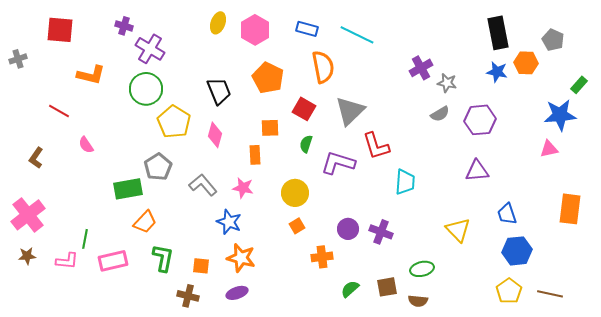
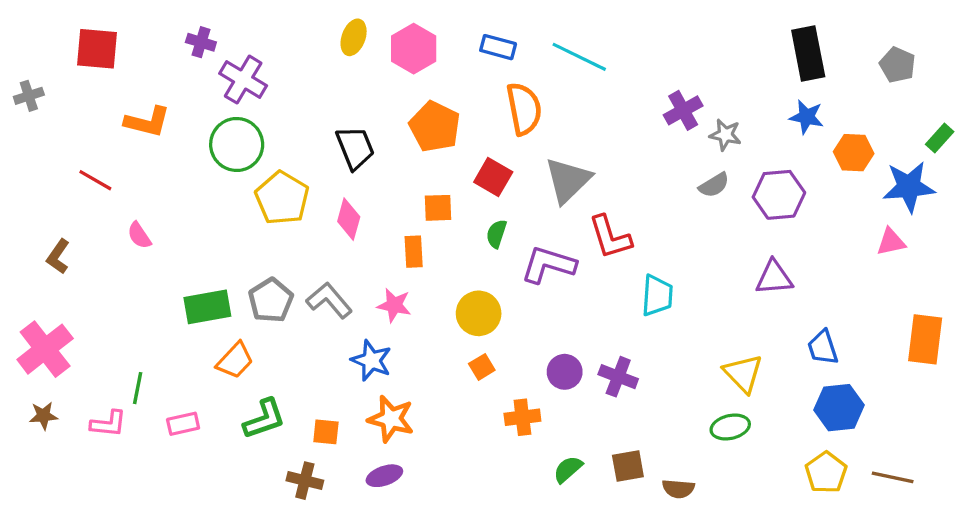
orange hexagon: (526, 63) -> (854, 153), moved
gray pentagon: (158, 167) -> (271, 300), moved
green L-shape: (163, 258) -> (264, 419), turned 60
pink rectangle: (113, 261) -> (183, 424), size x0.7
green ellipse: (422, 269) -> (730, 427), moved

